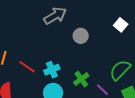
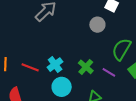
gray circle: (81, 36) -> (97, 25), moved

